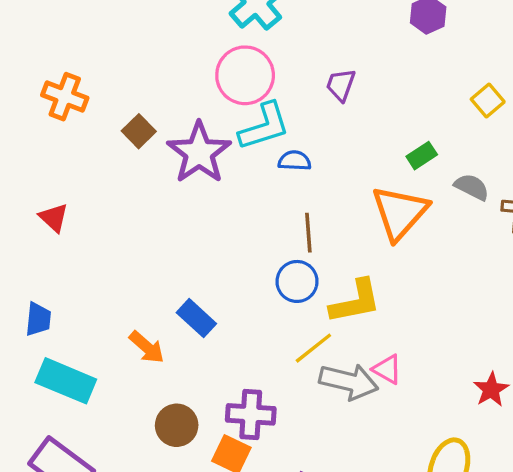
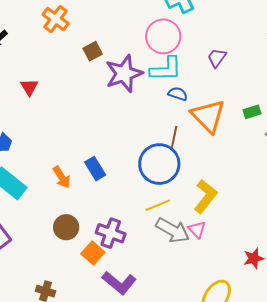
orange triangle: (400, 213) -> (208, 116), moved, turned -42
blue circle: (297, 281) -> (159, 164), size x1.6
yellow L-shape: (355, 302) -> (205, 196), moved, turned -56

